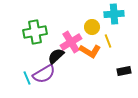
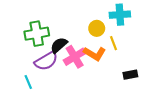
pink cross: (71, 42) -> (75, 57), moved
black semicircle: (56, 56) -> (59, 45), moved
purple semicircle: (44, 74) -> (46, 61), moved

